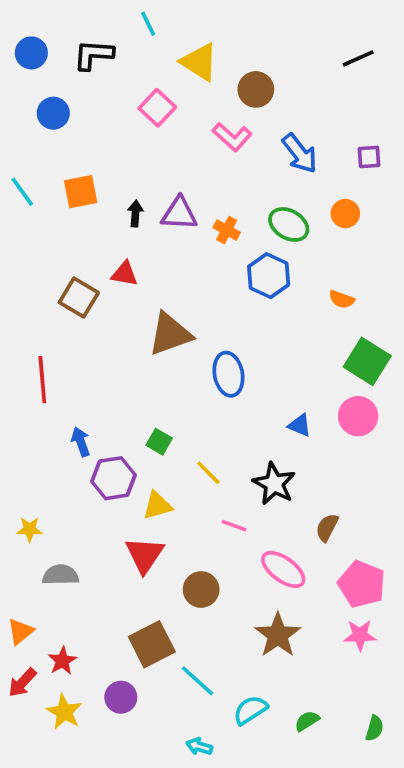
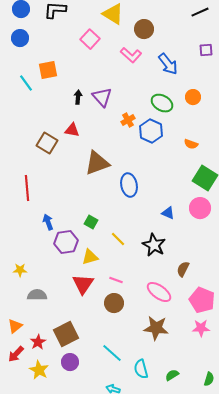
blue circle: (53, 113) -> (20, 38), moved
purple square: (369, 157) -> (206, 50), moved
cyan line: (22, 192) -> (26, 83), moved
orange square: (81, 192) -> (48, 70), moved
purple triangle: (179, 214) -> (102, 97), turned 45
orange cross: (227, 230) -> (128, 120), moved, turned 32
pink line: (234, 526) -> (116, 280), moved
brown star: (278, 635) -> (156, 328), turned -30
brown square: (152, 644) -> (66, 334), moved
cyan semicircle: (250, 710) -> (141, 369), turned -72

